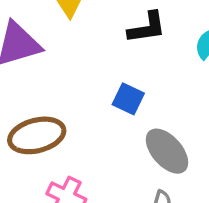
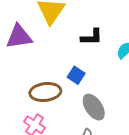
brown ellipse: (37, 135) -> (45, 92), moved

